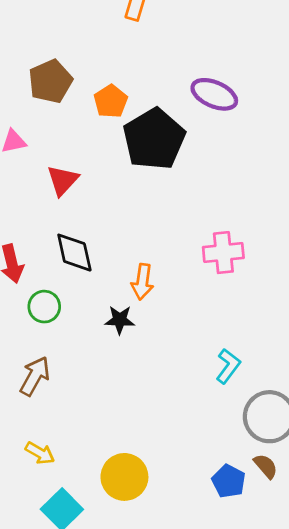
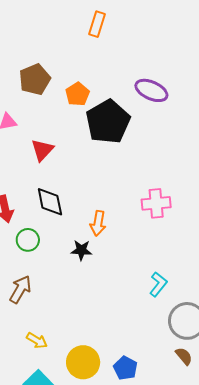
yellow arrow: (40, 453) -> (37, 341), moved
blue pentagon: (229, 481) -> (125, 368), moved

